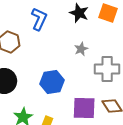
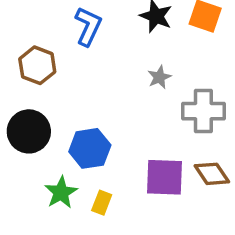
blue hexagon: (52, 82) -> (90, 148), moved

